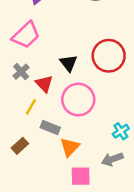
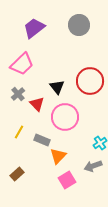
yellow line: (31, 107) -> (19, 132), moved
brown rectangle: (20, 146) -> (17, 174), moved
pink square: (81, 176) -> (67, 180), turned -30

